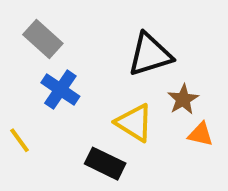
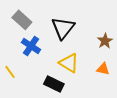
black triangle: (150, 55) -> (63, 28), moved, turned -35
brown star: (183, 99) -> (105, 41), moved

